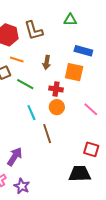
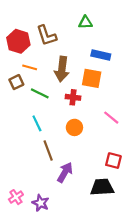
brown arrow: (47, 62) -> (62, 69), size x1.6
orange circle: (57, 107) -> (74, 127), moved
cyan line: (31, 113) -> (37, 123), moved
brown line: (47, 134) -> (48, 150), moved
purple arrow: (15, 157) -> (65, 172), moved

